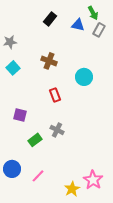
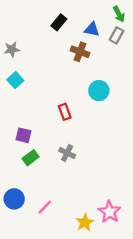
green arrow: (93, 13) -> (119, 14), moved
brown cross: (49, 61) -> (80, 52), moved
green rectangle: (35, 140) -> (31, 158), moved

